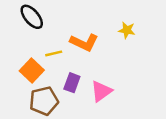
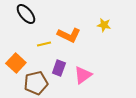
orange square: (32, 70) -> (16, 63), moved

